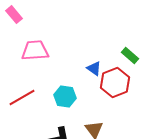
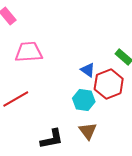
cyan hexagon: (65, 97) -> (84, 100), moved

